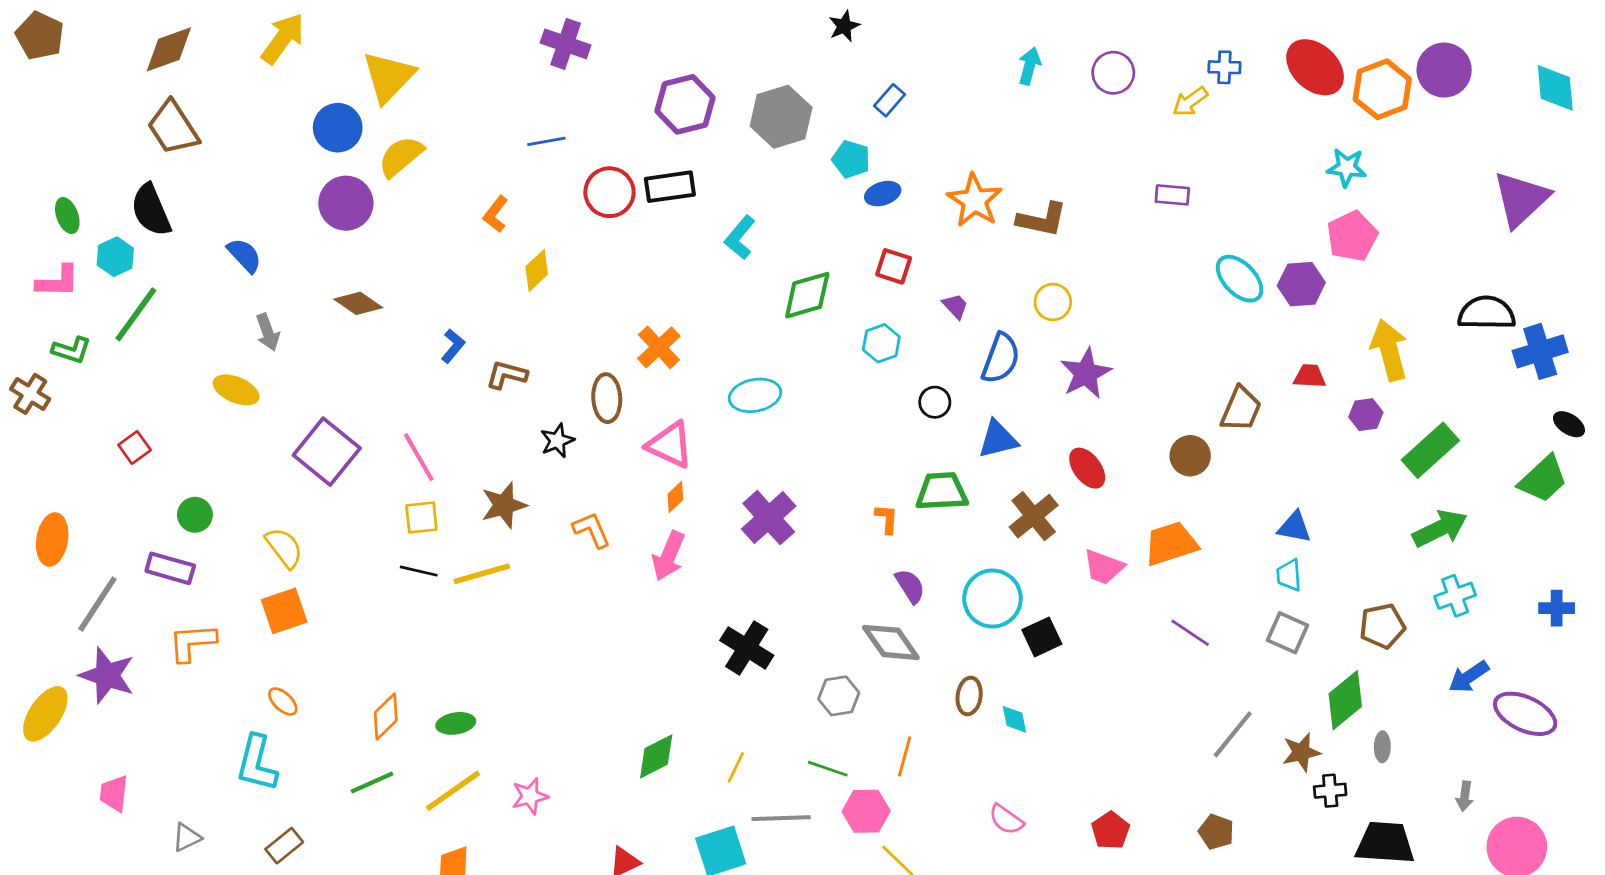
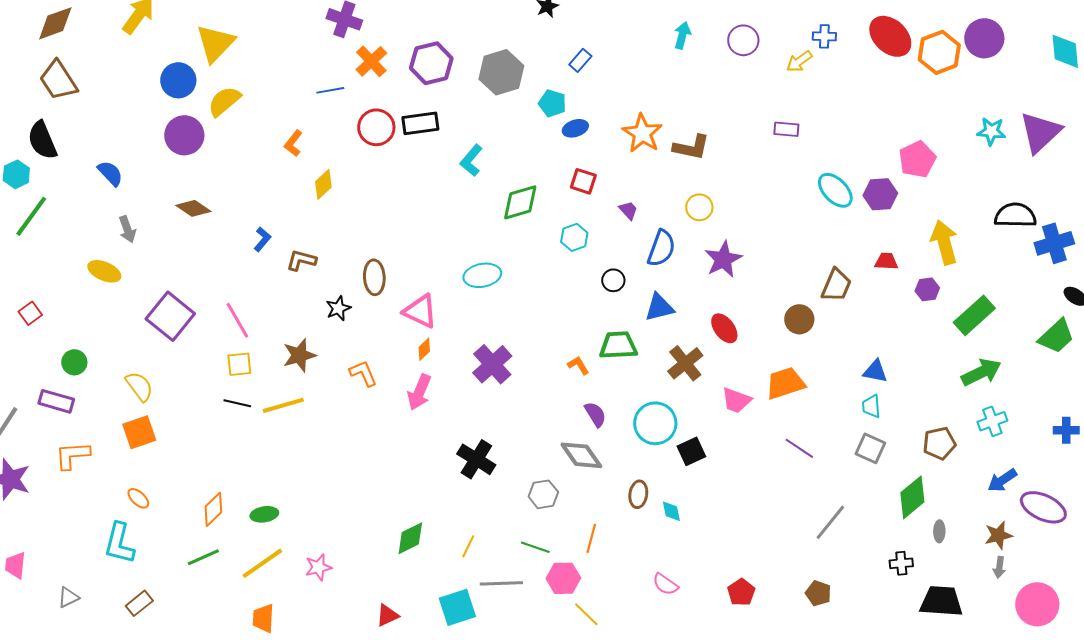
cyan star: (1347, 167) -> (991, 131), moved
orange cross: (659, 347) -> (371, 61), moved
orange L-shape: (887, 519) -> (578, 365), turned -35
brown star: (1301, 752) -> (998, 535), moved

